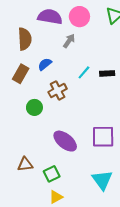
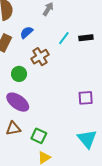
purple square: (103, 137) -> (86, 98), size x0.7
purple ellipse: (65, 141) -> (18, 102), moved
green square: (52, 174) -> (39, 136), turned -35

